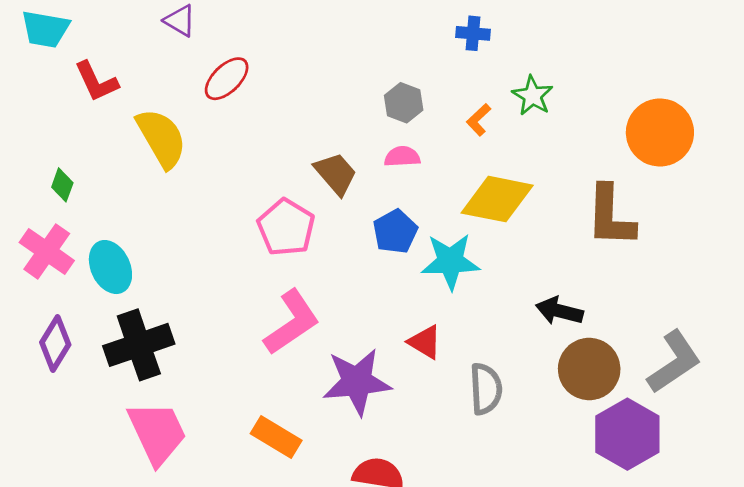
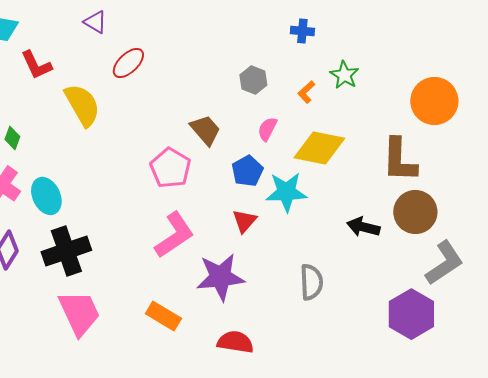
pink semicircle: (402, 157) -> (267, 129), moved, turned -60
red triangle: (425, 342) -> (244, 221), moved, turned 40
brown circle: (589, 369) -> (415, 212), moved

